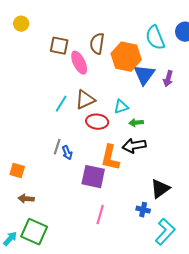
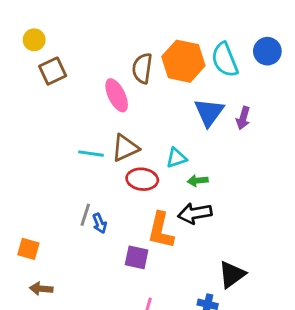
brown square: (59, 46) -> (53, 71), moved, turned -36
orange hexagon: (126, 57) -> (183, 61), moved
cyan line: (61, 104) -> (91, 154), turned 66
purple square: (93, 177) -> (137, 257), size x0.7

